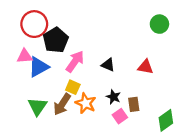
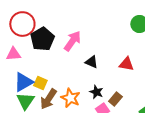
pink arrow: (75, 62) -> (72, 41), moved
blue triangle: (39, 67) -> (23, 82), moved
yellow square: (73, 87) -> (40, 83), moved
brown rectangle: (134, 104) -> (115, 99), turned 48

